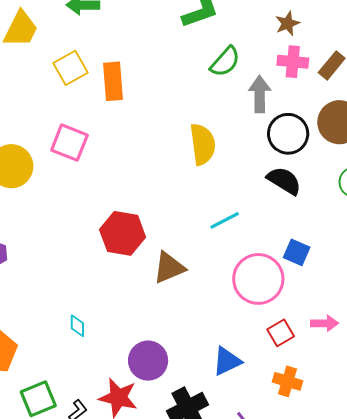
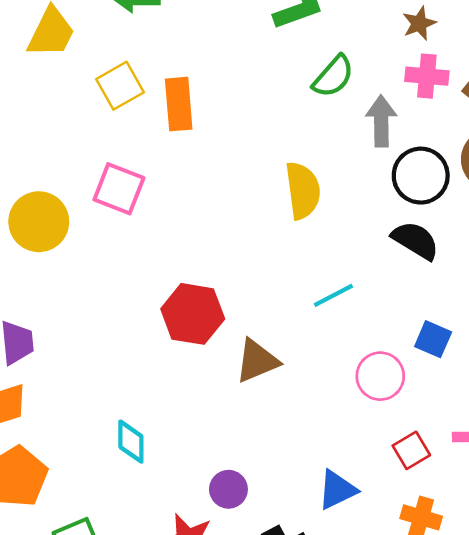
pink circle: (258, 279) -> (380, 376), size x0.7
cyan diamond: (77, 326) -> (131, 442), size x1.4
purple circle: (148, 361) -> (228, 489), size x0.7

